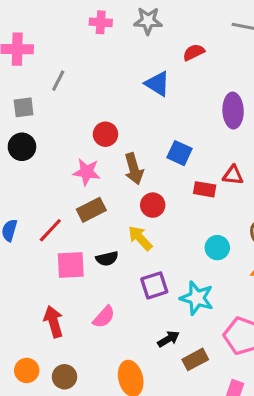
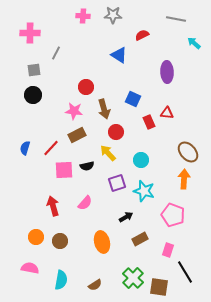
red rectangle: (205, 189) -> (149, 122), turned 56
cyan circle: (217, 248) -> (141, 160), moved
brown rectangle: (195, 359) -> (140, 239), moved

